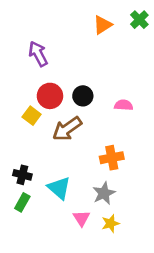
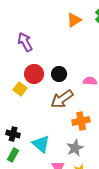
brown arrow: (67, 129) -> (62, 99), moved

